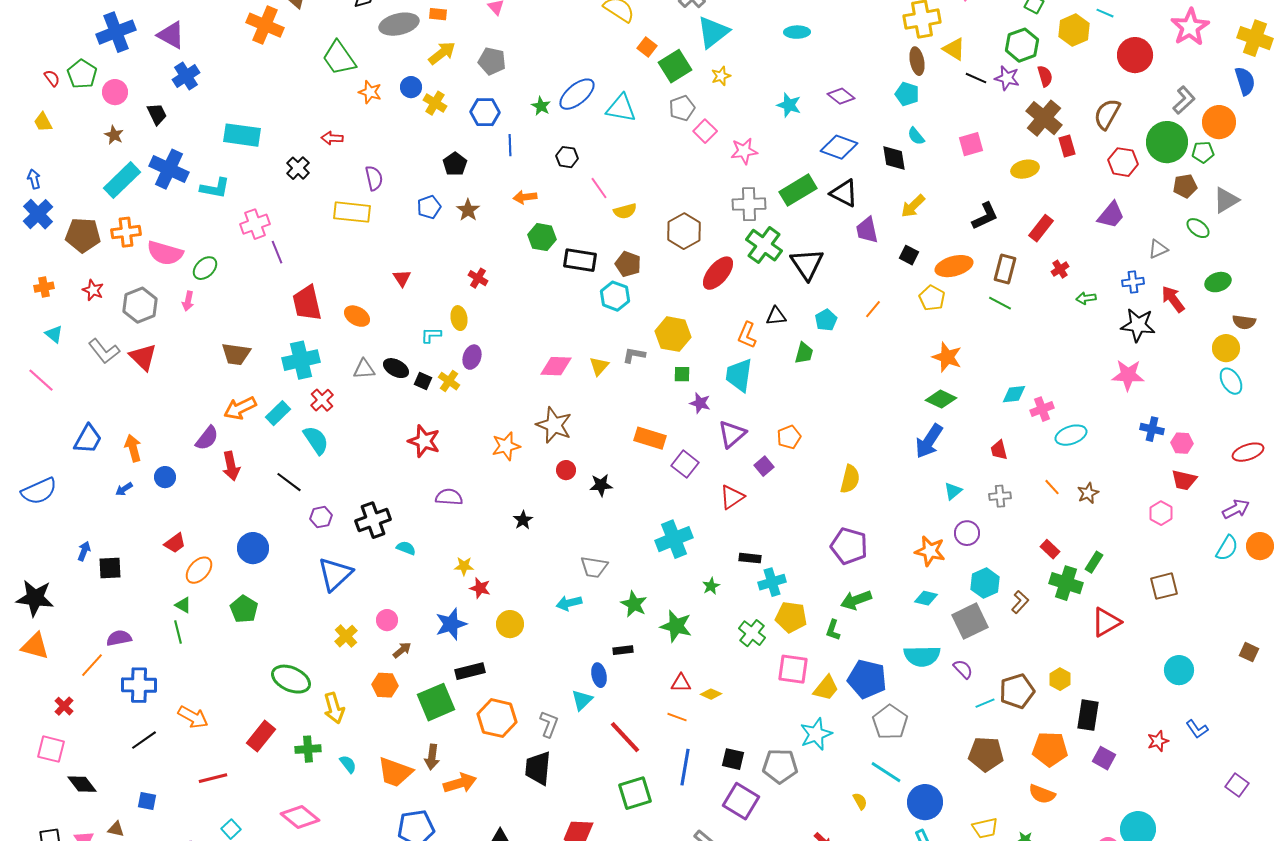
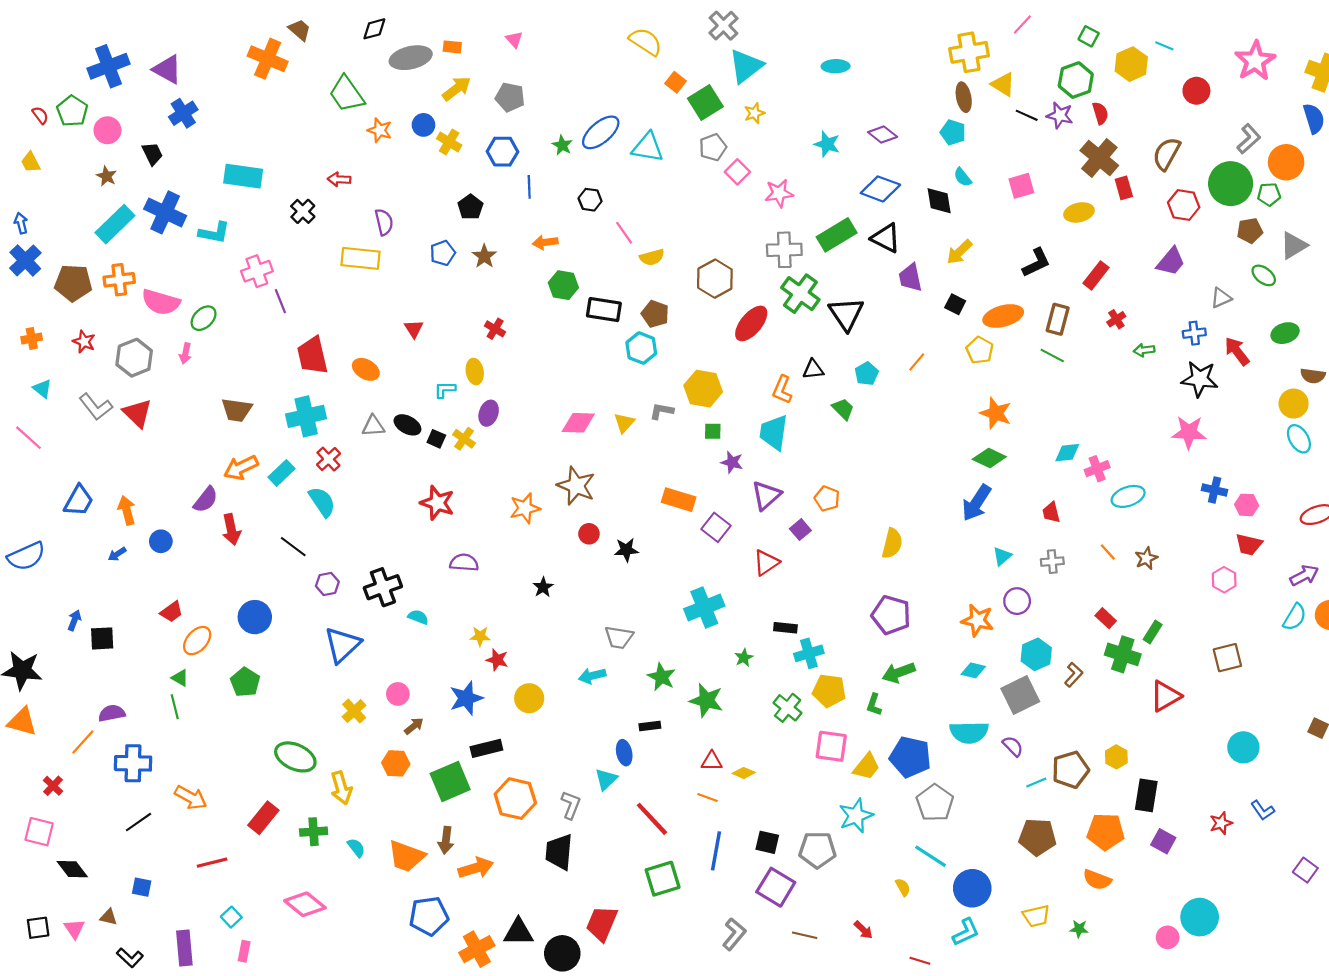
red circle: (1135, 55) -> (1196, 91), size x0.7
green trapezoid: (804, 353) -> (843, 409), turned -60
orange pentagon: (789, 437) -> (827, 499), turned -30

